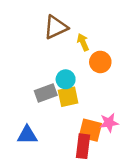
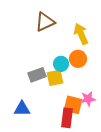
yellow arrow: (83, 42) -> (81, 34), moved, size x1.5
orange circle: (100, 62) -> (78, 59), moved
cyan circle: (66, 79) -> (61, 64), moved

